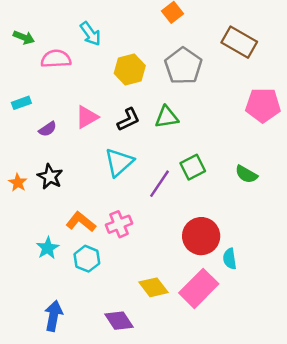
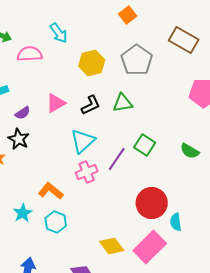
green square: (193, 167) -> (145, 145), turned -30
black star: (50, 177) -> (19, 139), moved
pink cross: (119, 224) -> (87, 172), moved

